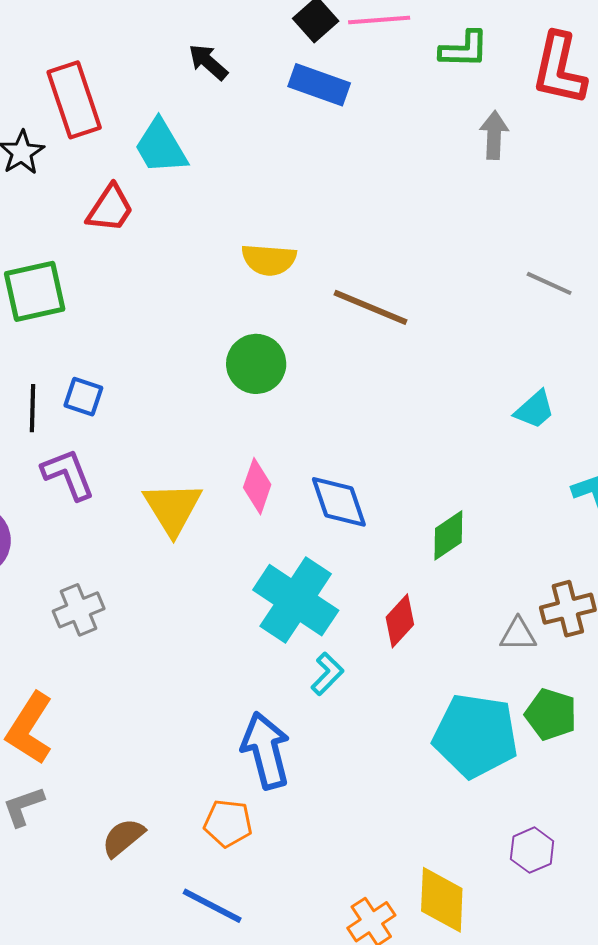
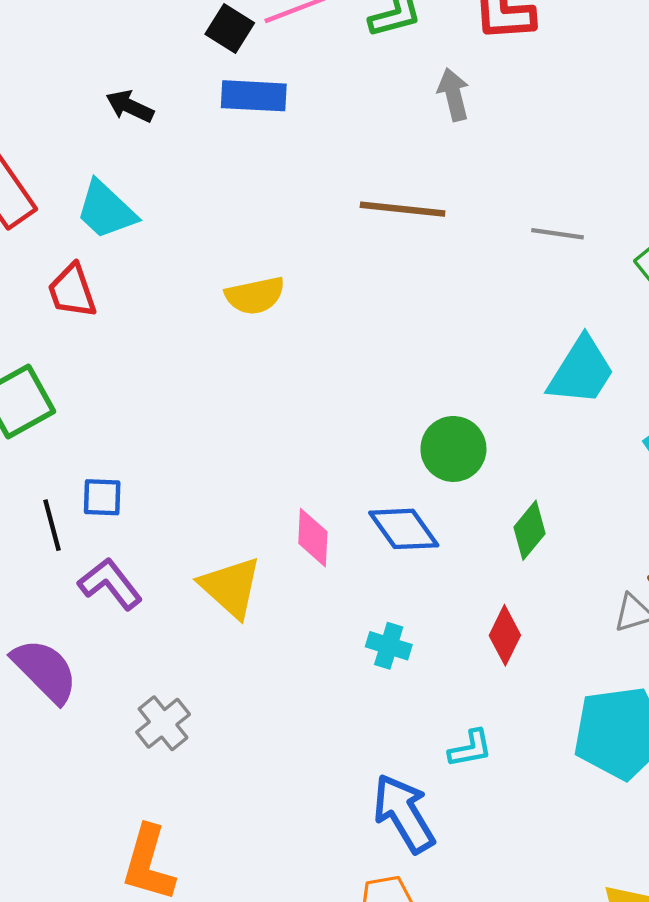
red trapezoid: (110, 209) -> (72, 291), turned 144
brown line: (371, 307) -> (403, 209), moved
green circle: (256, 364) -> (453, 449), moved
cyan trapezoid: (535, 410) -> (581, 371), size x1.6
cyan cross: (296, 600) -> (389, 646), size x0.5
cyan L-shape: (327, 674) -> (470, 748), moved, turned 51

